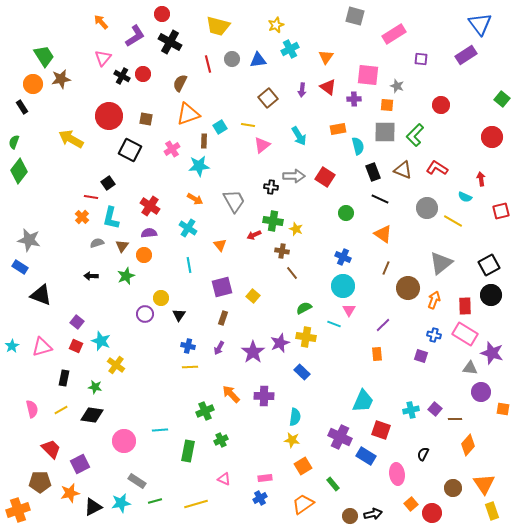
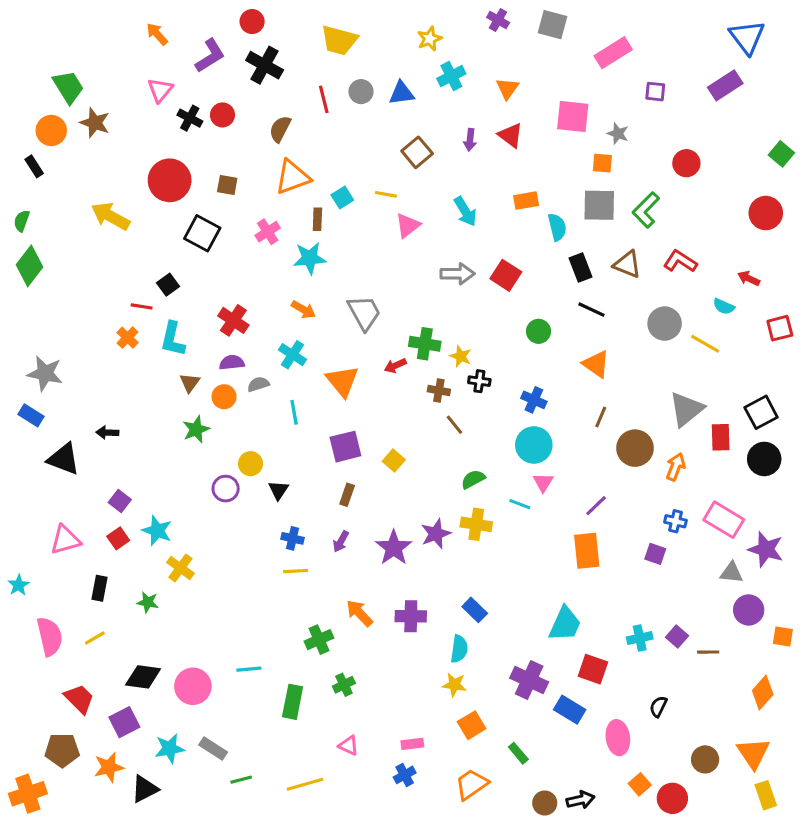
brown star: (61, 79) -> (95, 123), turned 30
purple cross: (354, 99) -> (498, 20), moved, turned 32
red arrow: (481, 179) -> (749, 278), turned -56
black cross: (271, 187) -> (479, 381), moved
gray semicircle: (97, 243) -> (258, 384), moved
orange triangle: (220, 245) -> (342, 381), size x1.6
black arrow: (91, 276) -> (107, 433), moved
red rectangle: (465, 306) -> (721, 437), moved
cyan star: (12, 346) -> (19, 585), moved
red square: (76, 346) -> (118, 538), turned 32
orange rectangle: (377, 354) -> (587, 551), size x1.6
blue rectangle: (302, 372) -> (475, 610), moved
pink semicircle: (32, 409) -> (50, 636), size x1.4
black diamond: (92, 415) -> (143, 677), moved
orange diamond: (468, 445) -> (763, 692), moved
cyan star: (121, 503) -> (170, 749), moved

